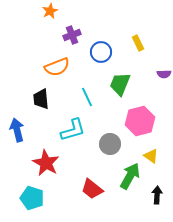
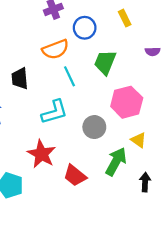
orange semicircle: (57, 67) -> (55, 49), moved
red star: (46, 163) -> (41, 154), moved

